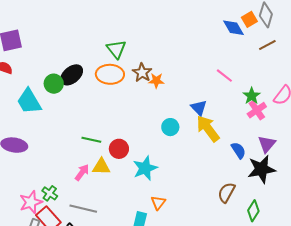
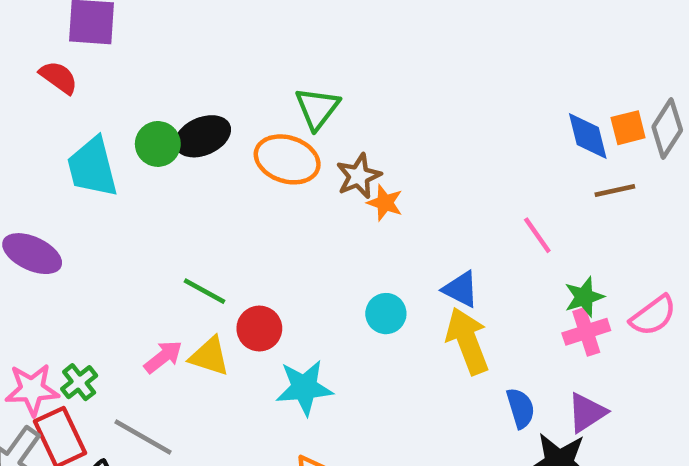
brown line: (267, 45) -> (615, 190), moved
blue triangle: (199, 108) -> (461, 289), turned -36

